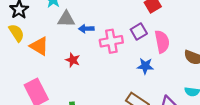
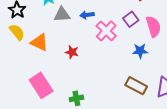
blue arrow: (86, 29) -> (87, 15), moved
pink cross: (111, 41) -> (106, 31), turned -30

